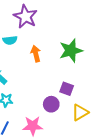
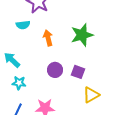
purple circle: (51, 104) -> (55, 70), moved

